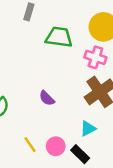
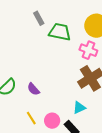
gray rectangle: (29, 12) -> (39, 18), moved, turned -48
purple semicircle: (47, 98) -> (33, 89), moved

